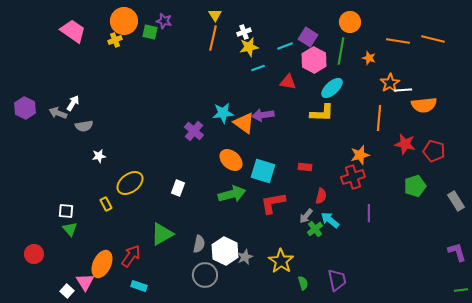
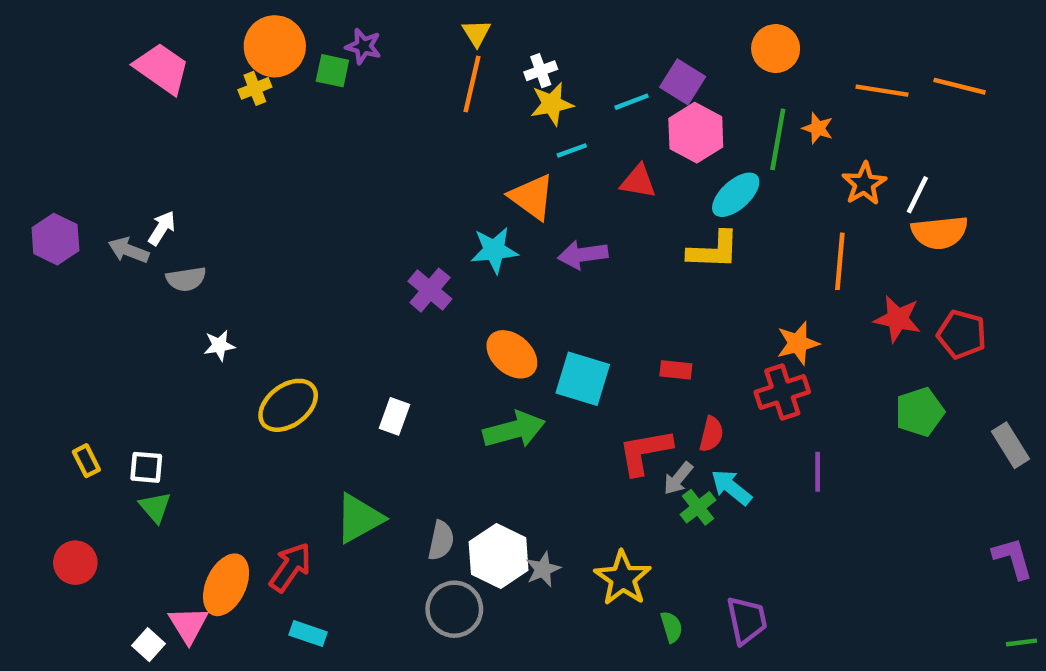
green line: (341, 51) -> (778, 139), moved
white line: (403, 90) -> (917, 195), moved, turned -60
orange triangle: (244, 123) -> (532, 197), moved
red L-shape: (273, 203) -> (645, 452), moved
yellow rectangle: (106, 204) -> (86, 461), moved

